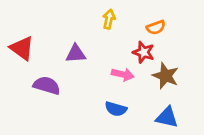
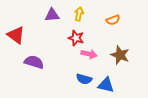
red star: (143, 52) -> (76, 38), moved
purple triangle: (76, 54) -> (52, 15), moved
blue triangle: (167, 117) -> (106, 85), moved

